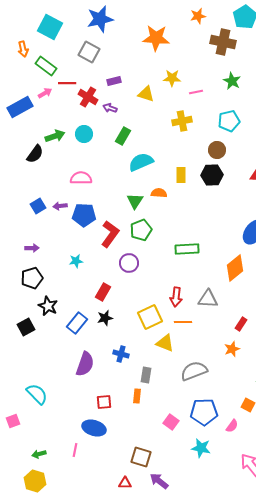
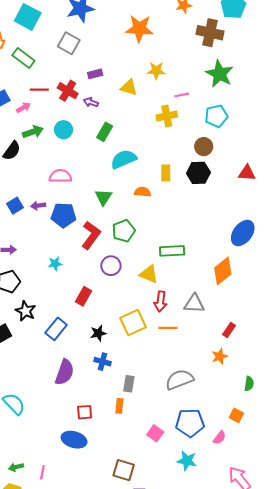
green star: (232, 81) -> (220, 74), size x1.5
red line: (67, 83) -> (39, 90), moved
pink line: (196, 92) -> (182, 95), moved
pink arrow: (45, 93) -> (23, 108), moved
green triangle: (135, 201) -> (104, 197), moved
black star: (105, 318) -> (98, 333), moved
yellow triangle: (165, 343) -> (149, 274), moved
pink line: (75, 450) -> (42, 472), moved

